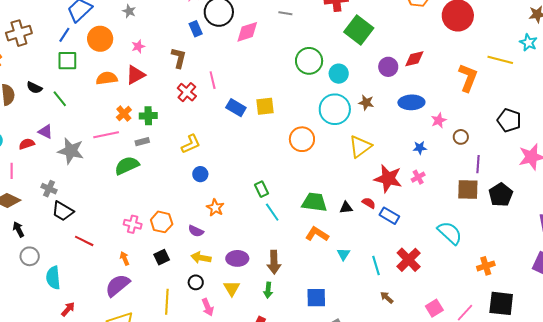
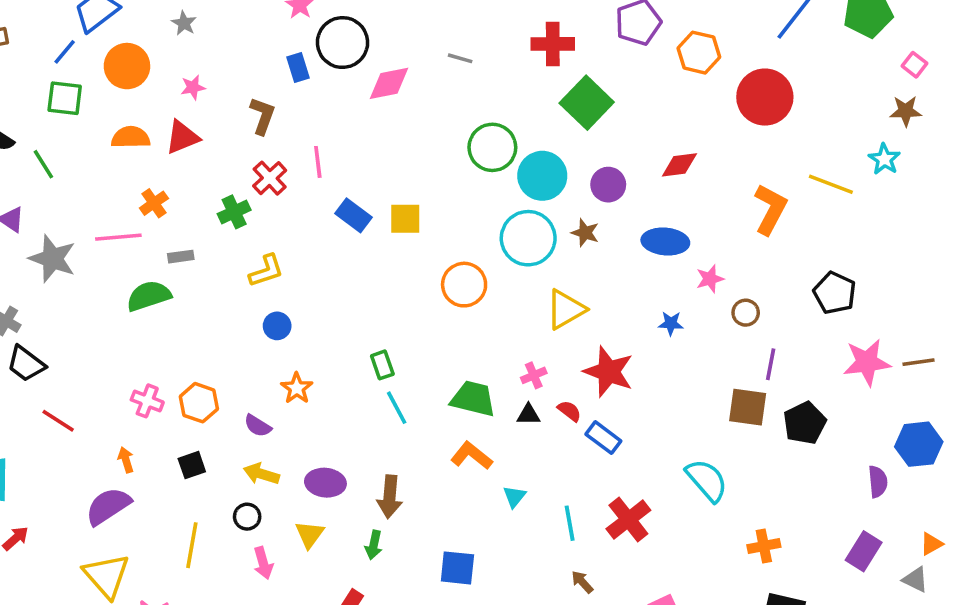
purple circle: (388, 67) -> (608, 185), moved
cyan circle: (339, 74) -> (542, 176), size x1.4
green cross: (148, 116) -> (234, 212), moved, turned -30
pink cross: (418, 177) -> (534, 375), moved

